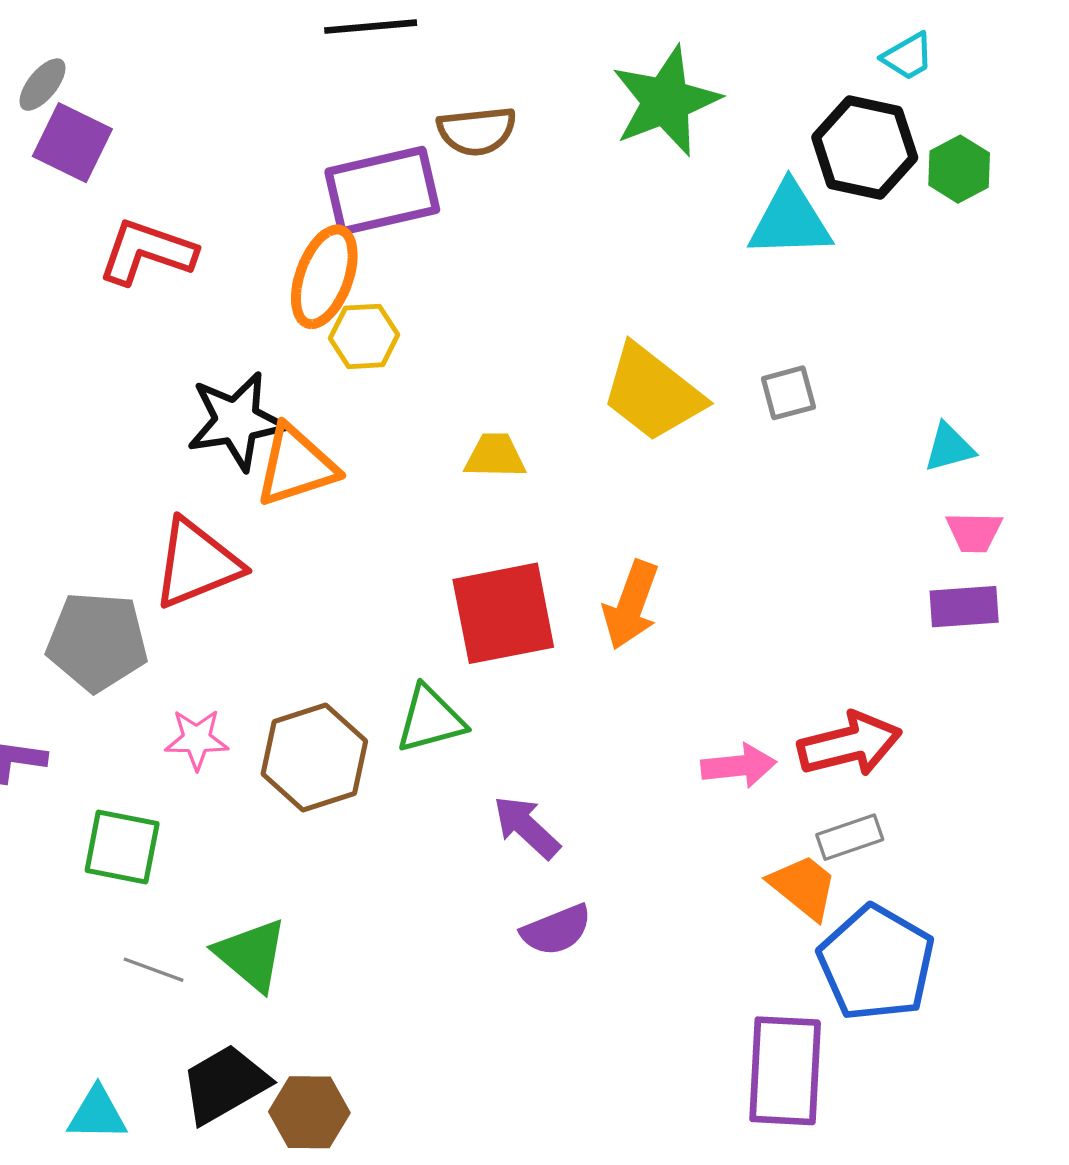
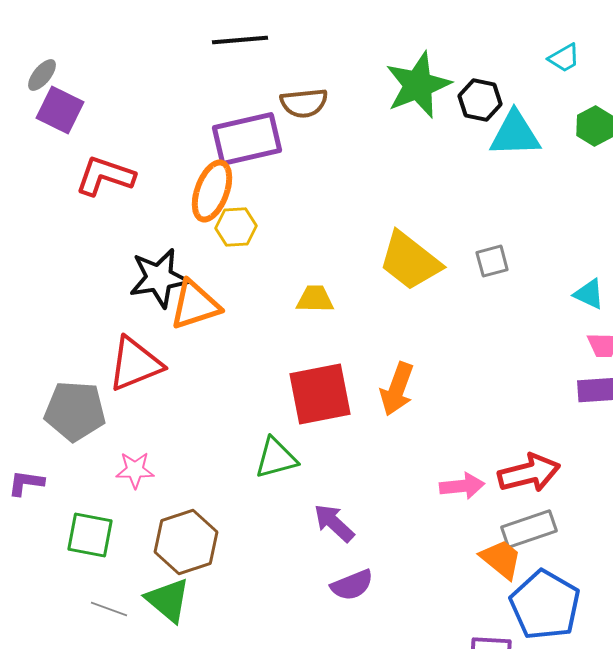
black hexagon: (865, 148) -> (480, 100), moved, size x0.7
cyan triangle: (790, 220) -> (515, 134), moved
cyan triangle: (949, 448) -> (589, 294), turned 40
brown hexagon: (314, 758) -> (186, 542), moved
gray rectangle: (850, 837) -> (529, 529), size x1.4

